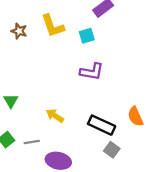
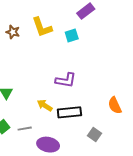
purple L-shape: (92, 72) -> (66, 80), moved
black rectangle: (102, 125) -> (69, 112), moved, turned -30

